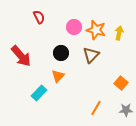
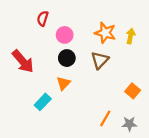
red semicircle: (39, 17) -> (43, 18), turned -136
pink circle: (74, 27) -> (65, 35), moved
gray star: (126, 110) -> (129, 124), moved

